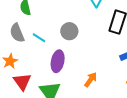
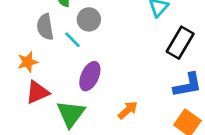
gray circle: (69, 31) -> (89, 19), moved
red triangle: (22, 82) -> (37, 92), turned 30

